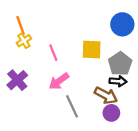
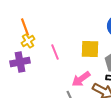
purple cross: (17, 80) -> (20, 62), moved, turned 30
pink arrow: (59, 81) -> (81, 79), moved

